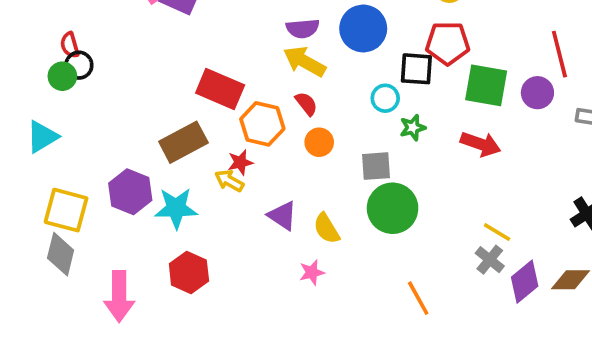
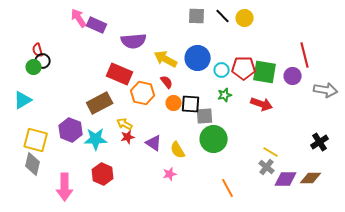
purple semicircle: (303, 28) -> (134, 41), moved, size x1.4
blue circle: (363, 28) -> (198, 58), moved
red pentagon: (448, 43) -> (244, 68), moved
black square: (416, 69) -> (191, 104), moved
cyan circle: (385, 98) -> (222, 70), moved
red star: (240, 162) -> (128, 137), moved
purple diamond: (525, 282) -> (286, 179), turned 40

